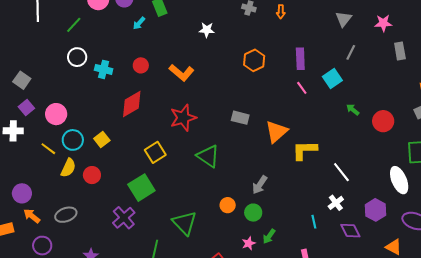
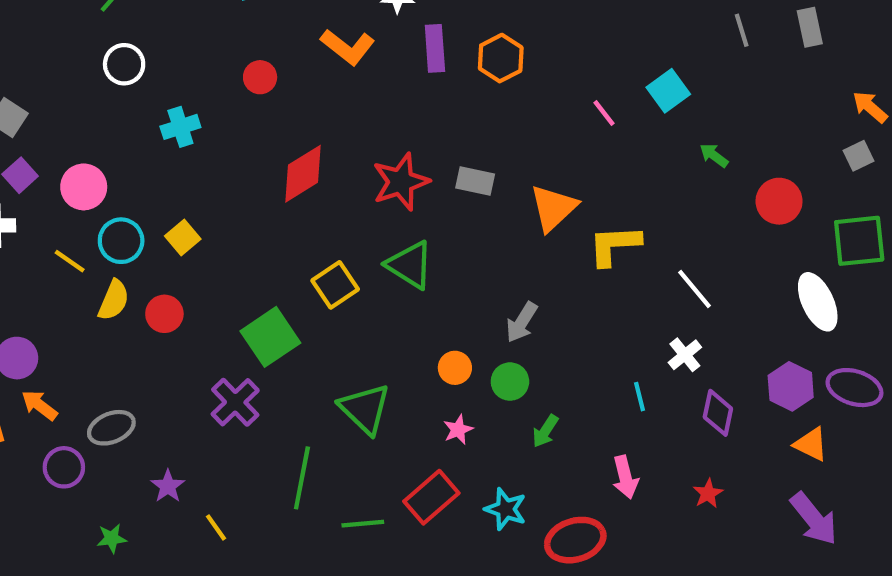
gray line: (351, 52) -> (742, 30), moved, turned -42
purple rectangle: (300, 59) -> (435, 48), moved
cyan cross: (104, 69) -> (180, 127), moved, turned -30
orange L-shape: (181, 73) -> (348, 47), moved
red diamond: (132, 104) -> (303, 174), moved
red star: (183, 118) -> (401, 182), moved
red circle: (383, 121) -> (779, 201), moved
yellow square: (155, 152) -> (335, 285), moved
purple hexagon: (376, 210) -> (791, 386), moved
gray ellipse: (66, 215) -> (111, 428), moved
purple diamond: (350, 231) -> (718, 413), turned 40
pink star: (249, 243) -> (458, 430), moved

